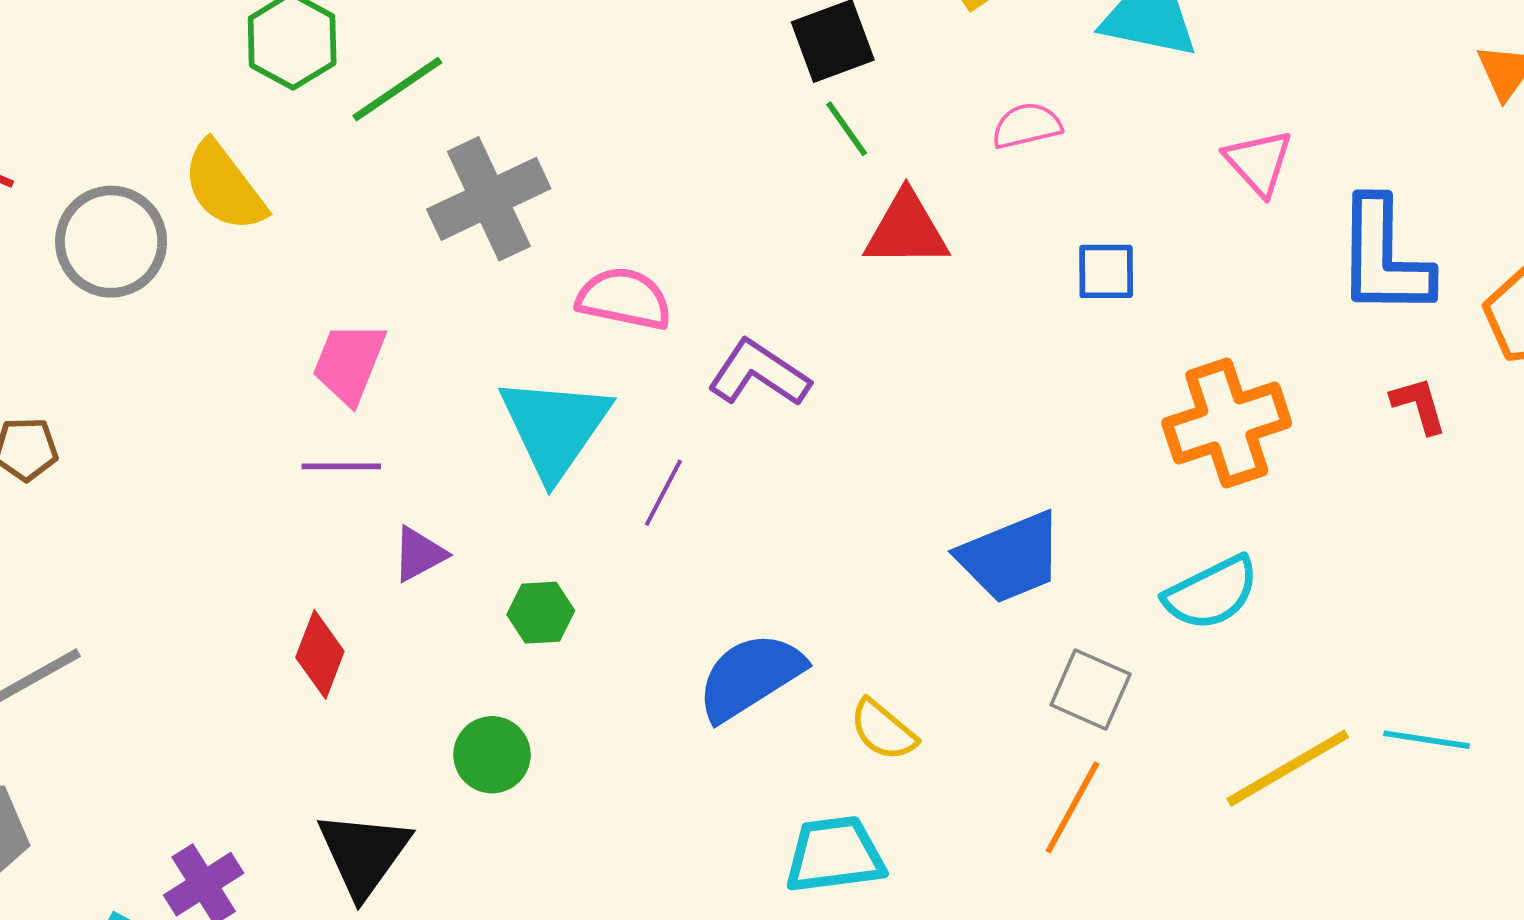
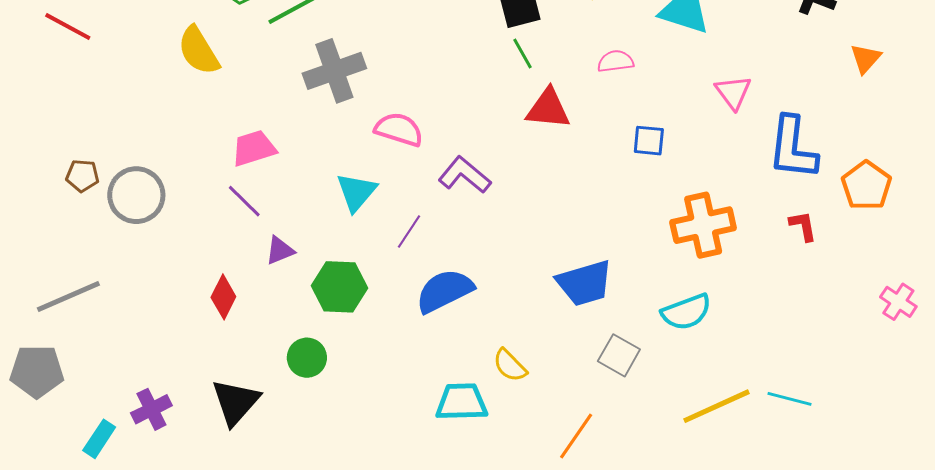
gray circle: (111, 242) -> (136, 195), moved
pink trapezoid: (349, 363) -> (254, 148), turned 45
cyan triangle: (555, 427) -> (356, 192), size x0.7
purple line: (341, 466) -> (244, 201), turned 39
green hexagon: (541, 613) -> (340, 287), size x1.6
blue semicircle: (750, 676) -> (444, 291), moved
orange line: (1072, 807) -> (576, 436), moved
cyan trapezoid: (835, 855) -> (462, 402), moved

